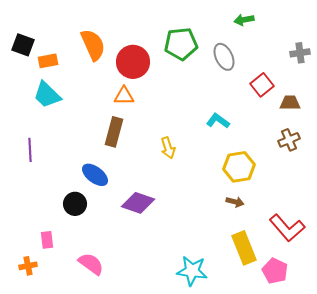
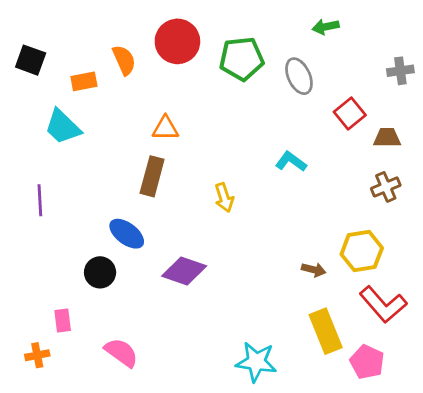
orange semicircle: (93, 45) -> (124, 60), size x0.7
orange rectangle: (48, 61) -> (84, 81), moved
red circle: (133, 62) -> (177, 41), moved
yellow hexagon: (239, 167) -> (362, 251), moved

